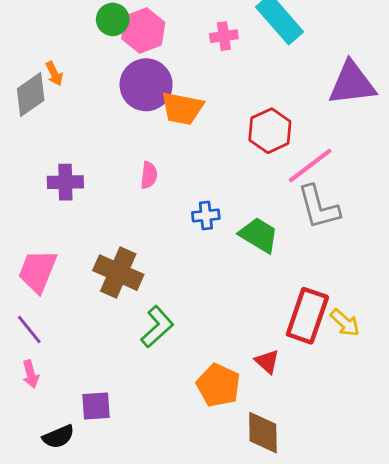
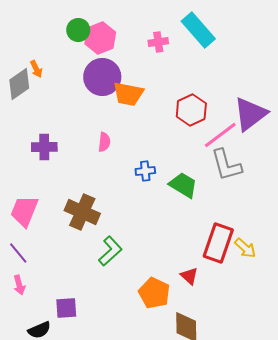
purple triangle: (352, 83) -> (250, 114), moved, turned -30

